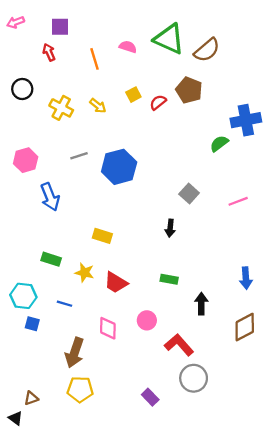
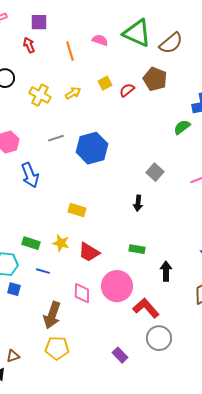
yellow arrow: (98, 106) -> (73, 93), turned -70
green rectangle: (51, 259) -> (31, 243), moved
pink circle: (147, 320) -> (117, 286), size x1.8

